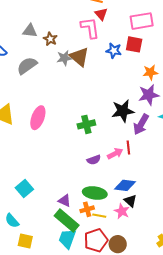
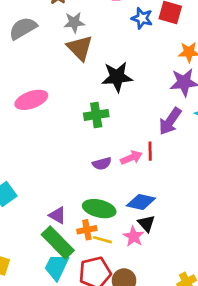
brown triangle: (79, 57) -> (80, 48), moved
black star: (123, 111) -> (117, 77), moved
pink ellipse: (38, 118) -> (31, 100), turned 45

